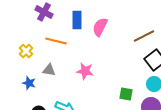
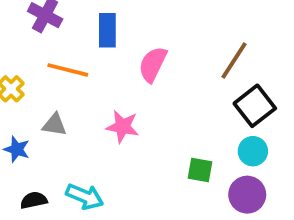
pink semicircle: (100, 27) -> (153, 64), moved
brown line: (144, 36) -> (234, 60), turned -30

